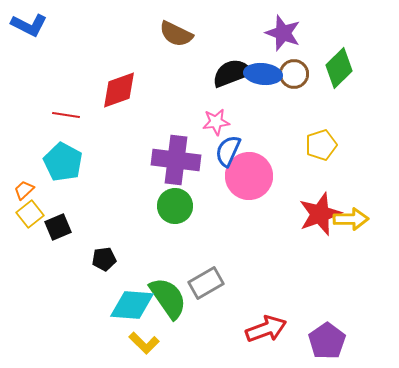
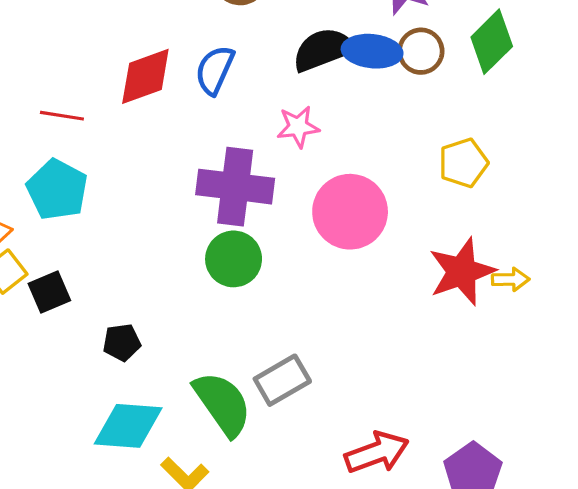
blue semicircle: (228, 151) -> (215, 70), moved
yellow arrow: (351, 219) -> (511, 279), size x0.7
cyan diamond: (132, 305) -> (128, 426), moved

